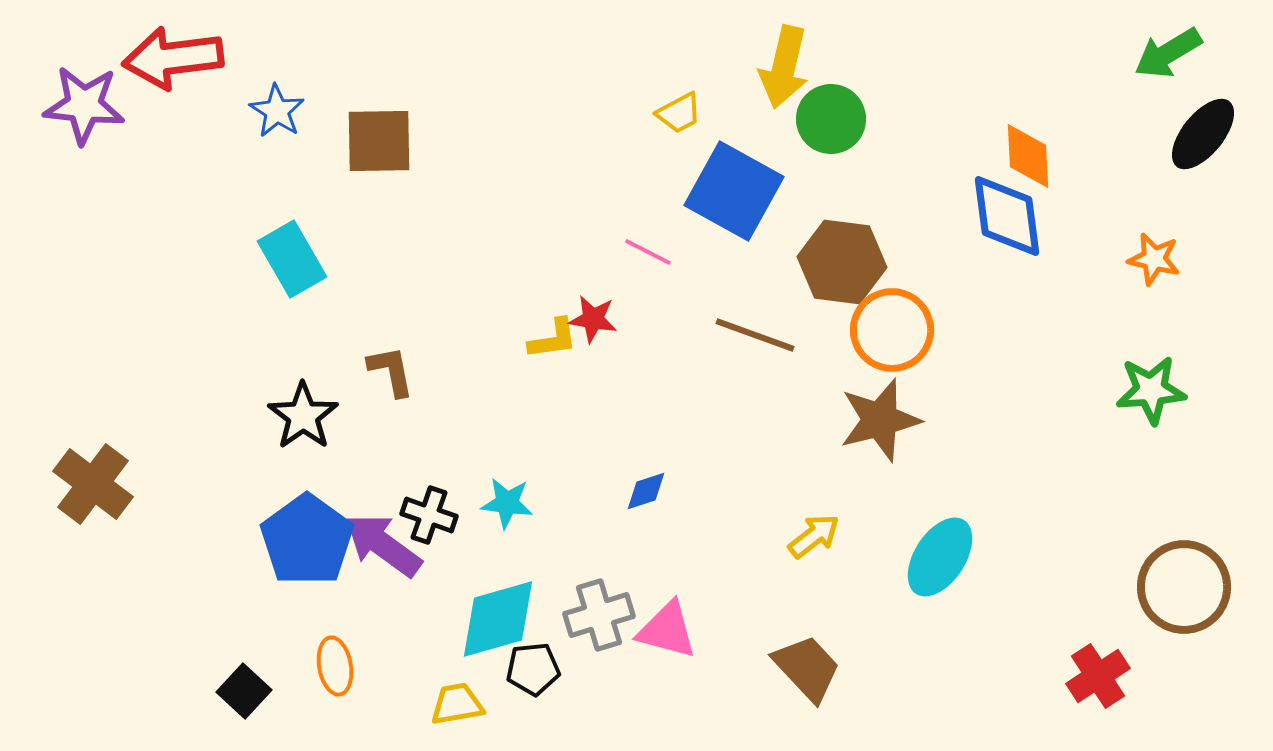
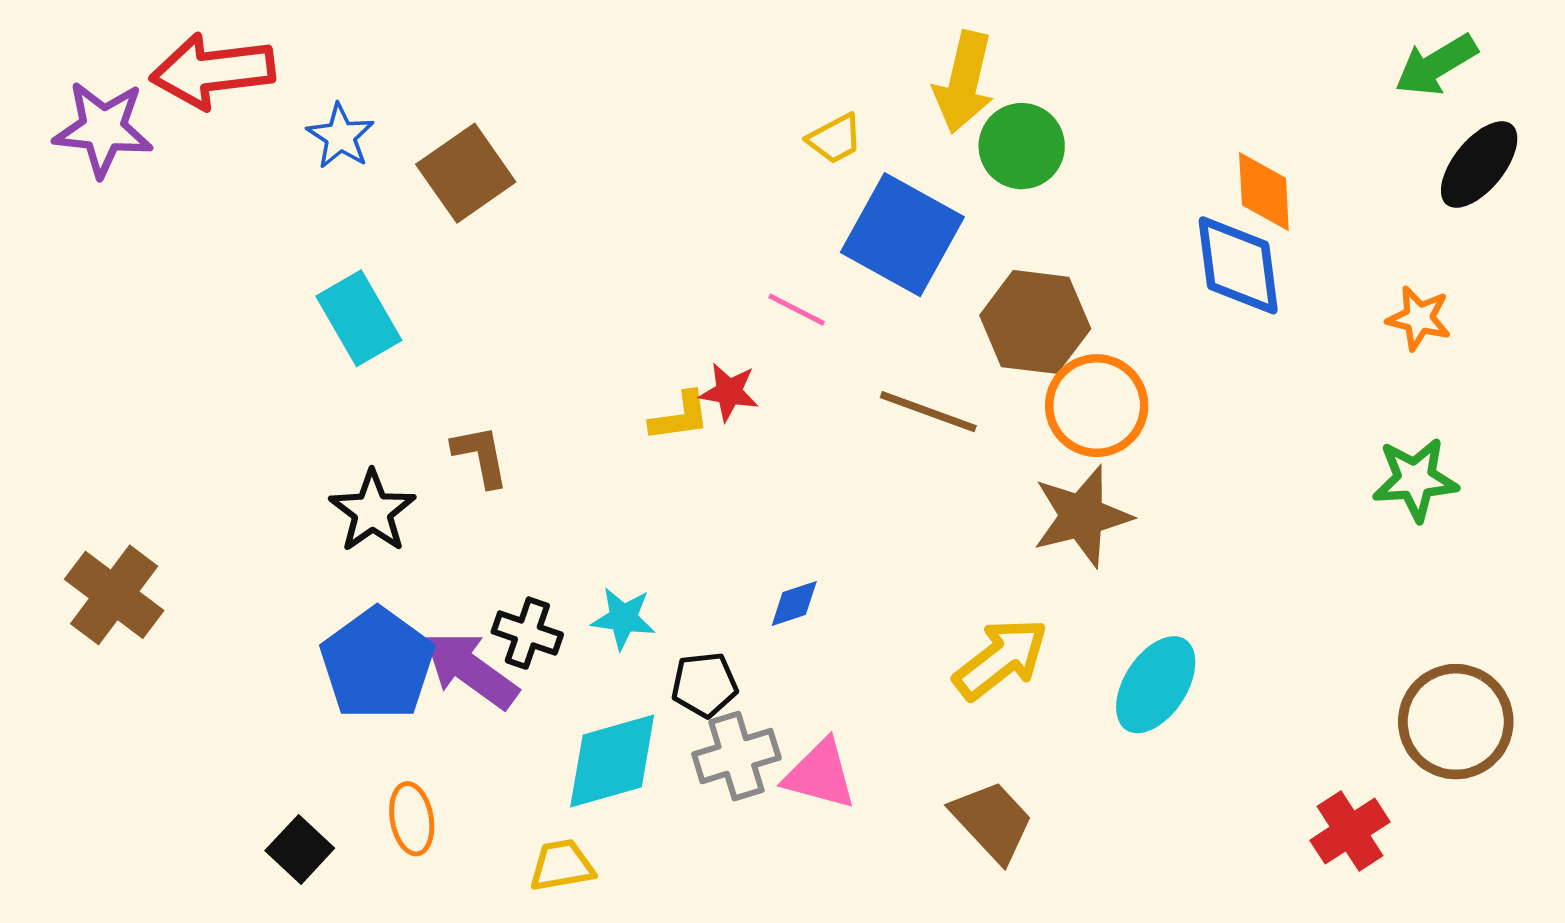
brown square: (379, 141) -> (466, 173), turned -34
yellow arrow: (814, 536) -> (1001, 659), size x1.5
black pentagon: (533, 669) -> (704, 685), moved

